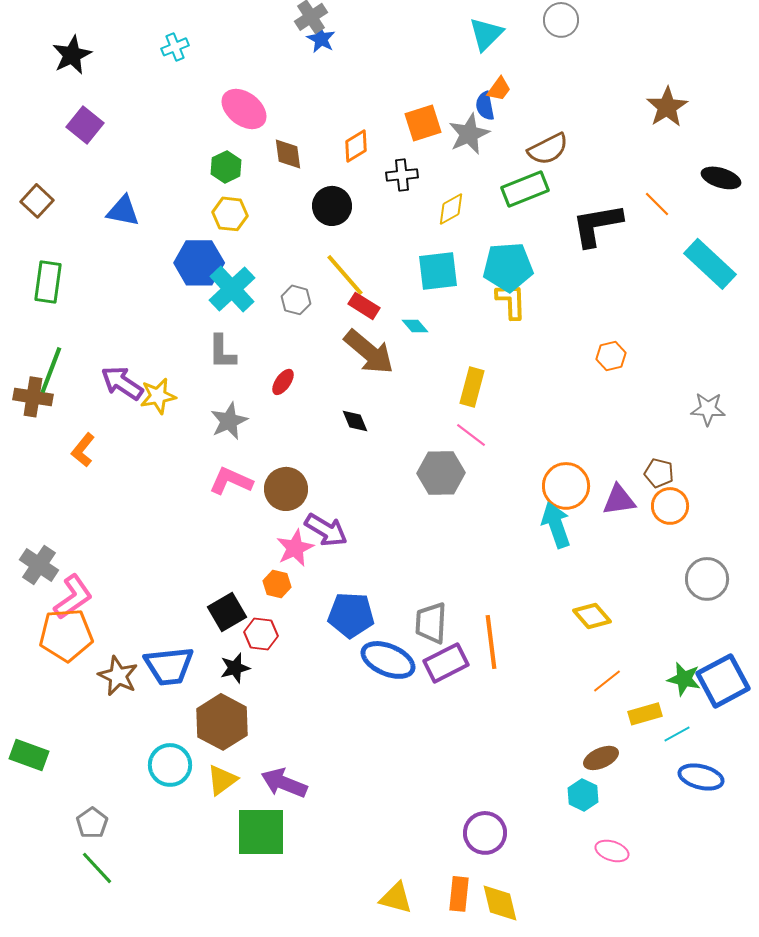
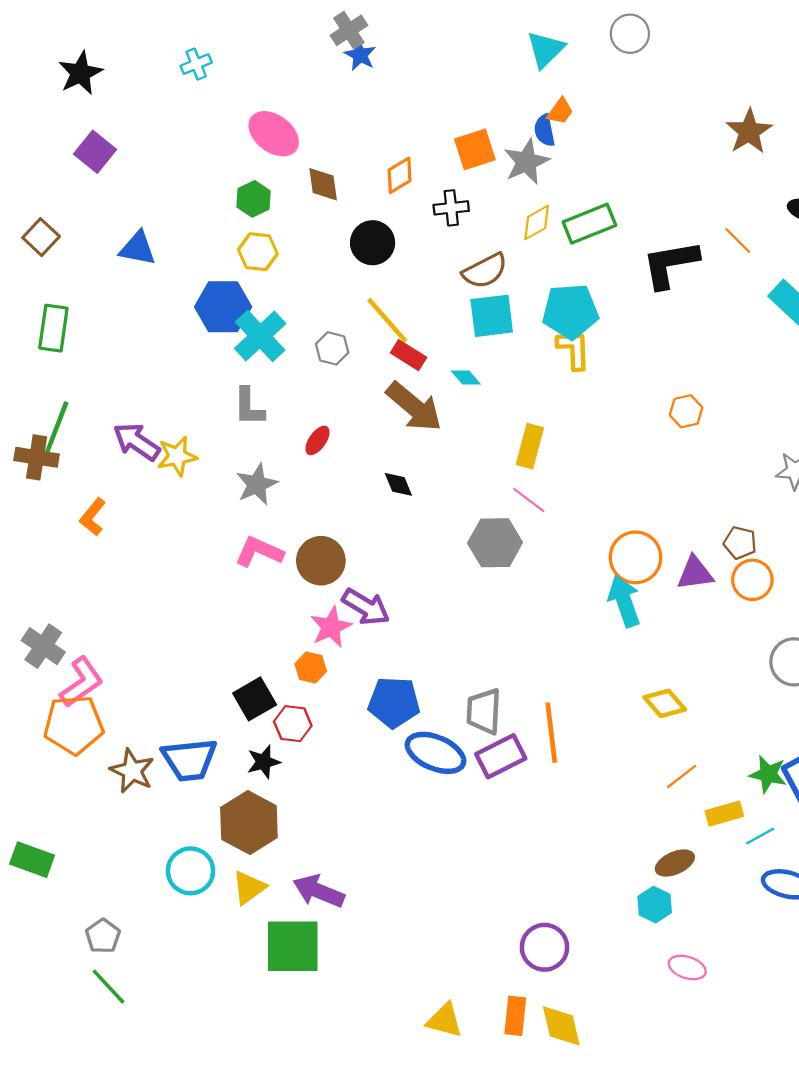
brown semicircle: (548, 149) -> (485, 271), moved
yellow diamond: (451, 209) -> (537, 222), moved

